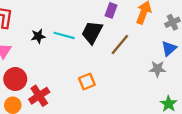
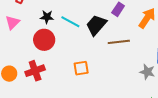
brown line: (120, 44) -> (119, 42), turned 30
red circle: (15, 79) -> (44, 40), moved

